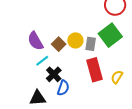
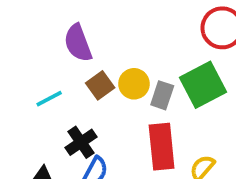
purple semicircle: (35, 41) -> (78, 43), moved
cyan line: (42, 61) -> (49, 99), moved

